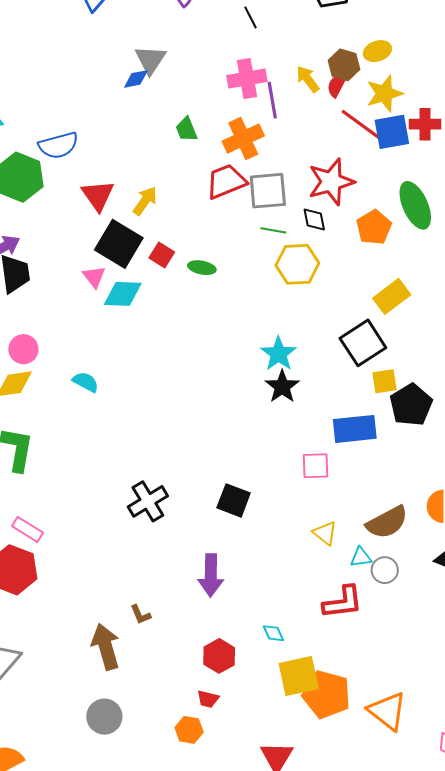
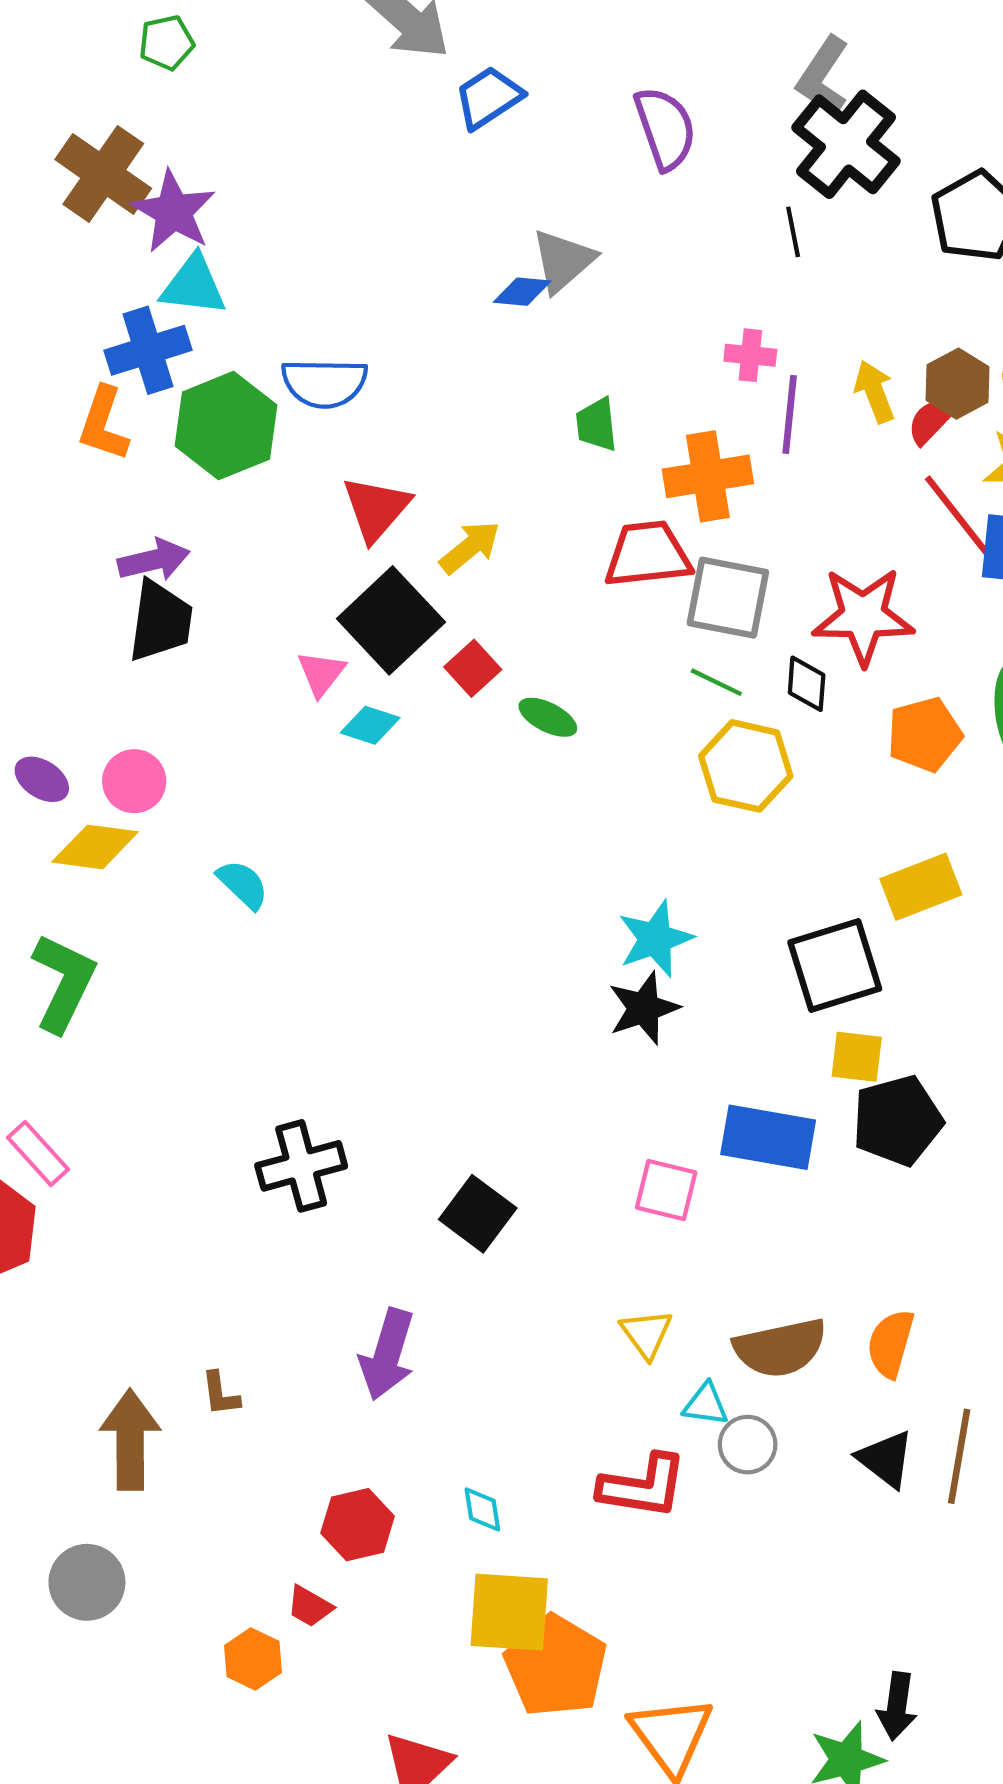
pink cross: (247, 78) -> (750, 355), size x0.6
cyan diamond: (123, 294) -> (370, 725), size x0.7

